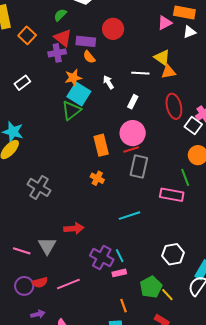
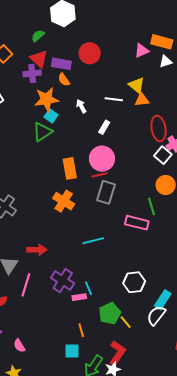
orange star: (73, 78) -> (47, 99), size x1.4
cyan square: (79, 94) -> (51, 116), size x0.6
red ellipse: (174, 106) -> (159, 128), moved
orange cross: (97, 178) -> (64, 201), size x1.5
cyan line: (120, 256) -> (88, 288), moved
pink line: (68, 284) -> (26, 285), moved, turned -55

